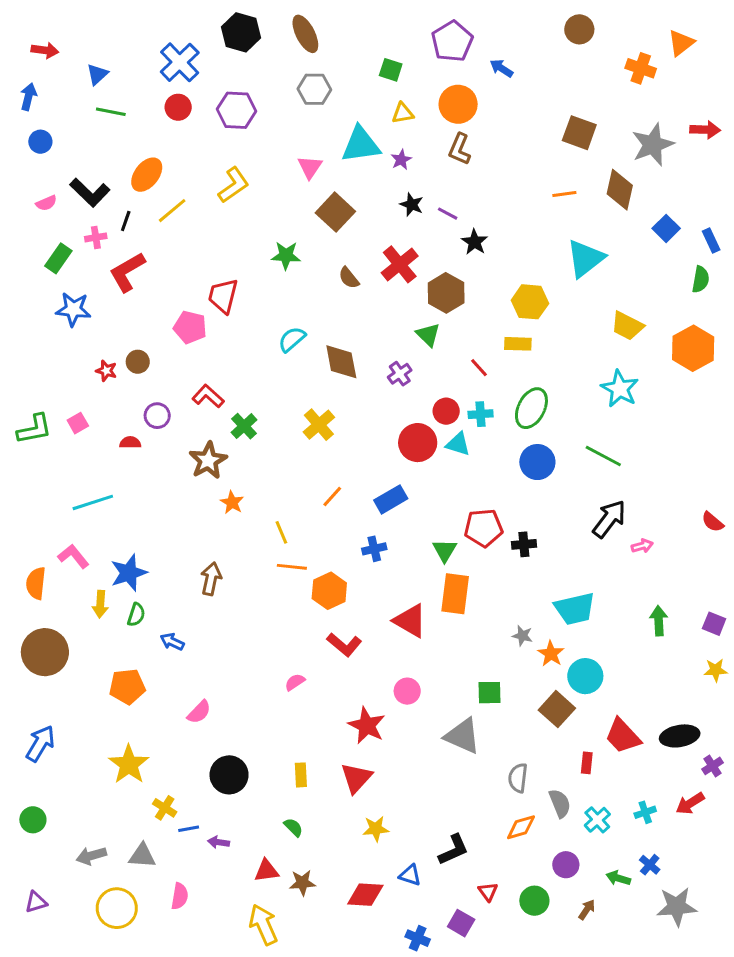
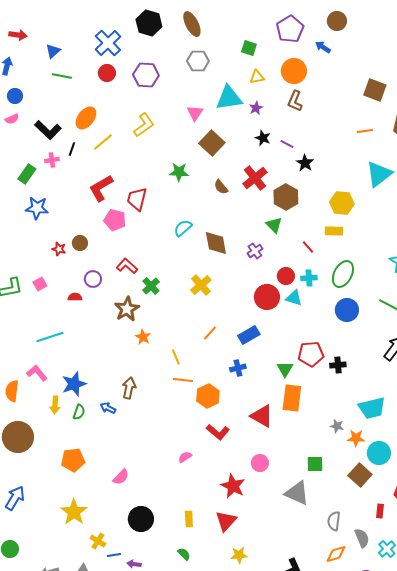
brown circle: (579, 29) -> (337, 21), moved
pink semicircle: (46, 203) -> (12, 119), moved
red L-shape: (127, 272) -> (101, 188), moved
blue arrow: (172, 642) -> (108, 408), moved
orange star: (551, 654) -> (356, 438), turned -30

